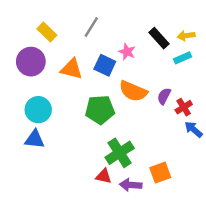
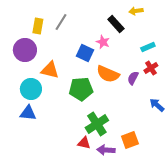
gray line: (91, 27) -> (61, 22), moved
yellow rectangle: (47, 32) -> (38, 26), turned 56
yellow arrow: (186, 36) -> (136, 11), moved
black rectangle: (159, 38) -> (116, 24), moved
orange triangle: (72, 69) -> (50, 70), moved
red cross: (184, 107) -> (151, 68), moved

